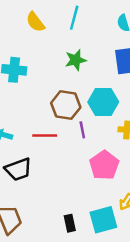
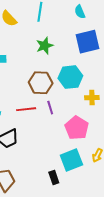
purple line: (82, 130) -> (50, 108), moved
cyan square: (103, 220) -> (71, 160), moved

